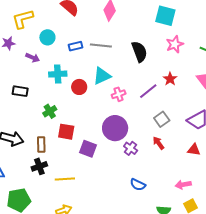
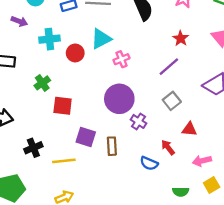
purple line: (148, 91) -> (169, 67), moved
gray square: (162, 119) -> (172, 101), moved
red arrow: (158, 143) -> (168, 147), moved
brown rectangle: (41, 144) -> (112, 146), moved
purple square: (88, 149) -> (86, 137), moved
red triangle: (194, 150) -> (189, 129), moved

